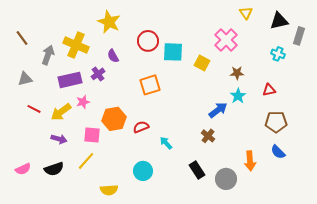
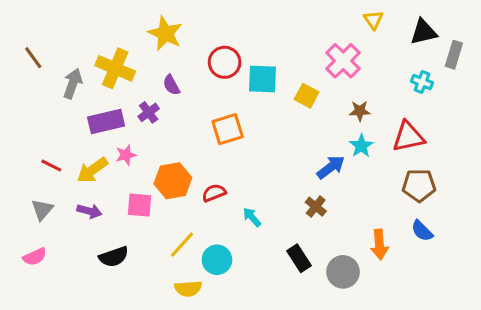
gray triangle: (25, 79) -> (42, 210), moved, turned -35
red triangle: (269, 90) -> (408, 137), size x1.6
yellow line: (86, 161) -> (182, 245), moved
black semicircle: (54, 169) -> (114, 257), moved
yellow semicircle: (109, 190) -> (188, 289), moved

